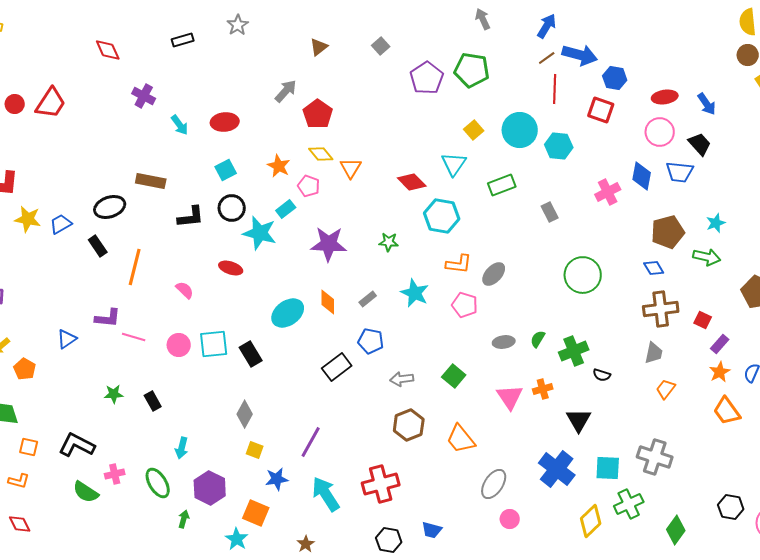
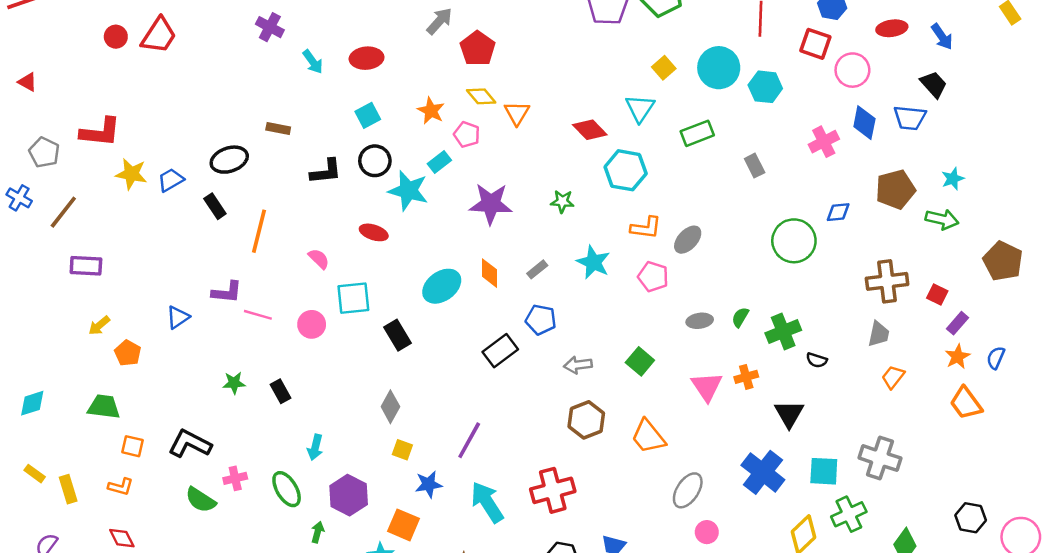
pink circle: (660, 132) -> (852, 70), moved
brown rectangle: (151, 181) -> (278, 129), size x0.7
blue diamond: (654, 268) -> (838, 212), moved, turned -65
cyan square: (214, 344) -> (353, 298), moved

